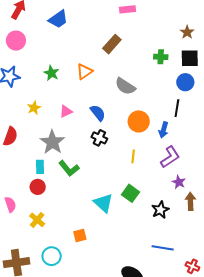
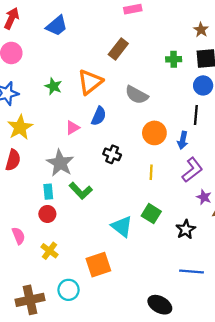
orange triangle: (84, 72) -> (90, 82), size x1.4
yellow star: (34, 108) -> (20, 127), moved, size x1.6
blue semicircle: (98, 113) -> (99, 116), moved, turned 66
orange square: (80, 236) -> (98, 265), size x1.6

